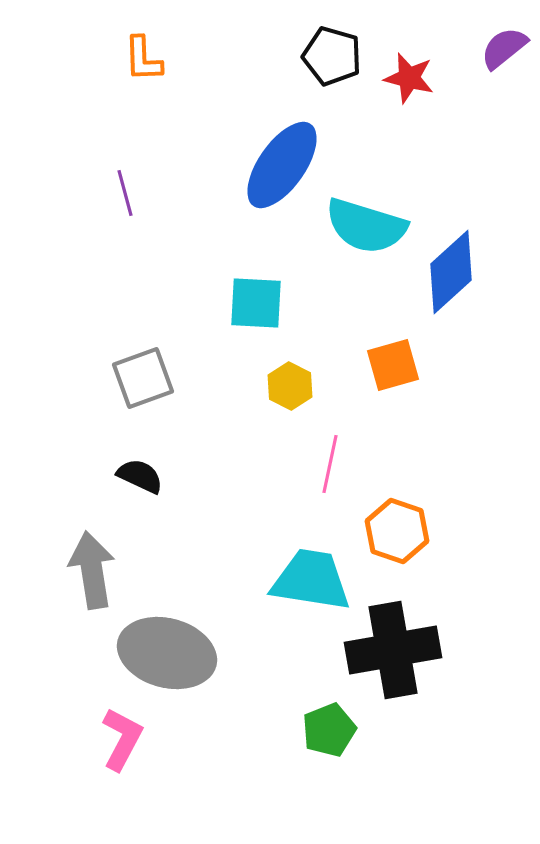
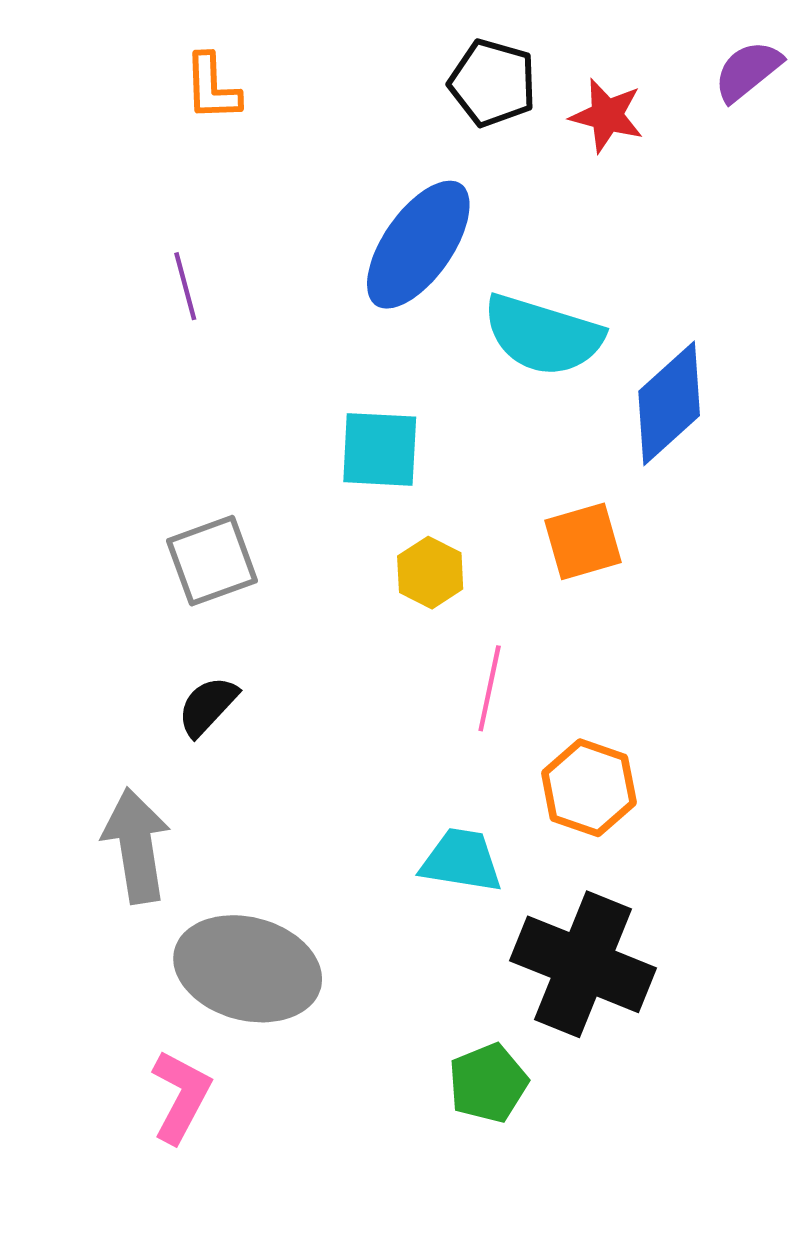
black semicircle: (140, 476) -> (208, 706), turned -72
cyan trapezoid: (311, 580) -> (461, 860), size x0.7
black cross: (393, 650) -> (583, 964), turned 32

